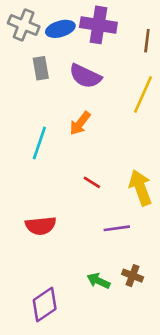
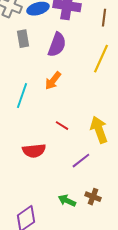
purple semicircle: (85, 76) -> (57, 45), turned -95
red semicircle: (41, 226) -> (34, 151), moved
purple line: (117, 228) -> (81, 161), turned -30

